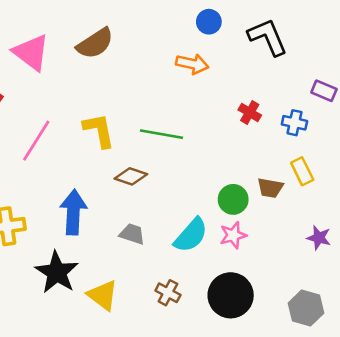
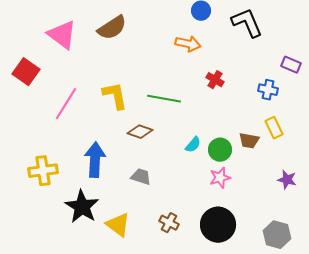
red cross: (250, 112) -> (215, 80), moved
cyan semicircle: (191, 235) -> (193, 145), moved, size x0.6

